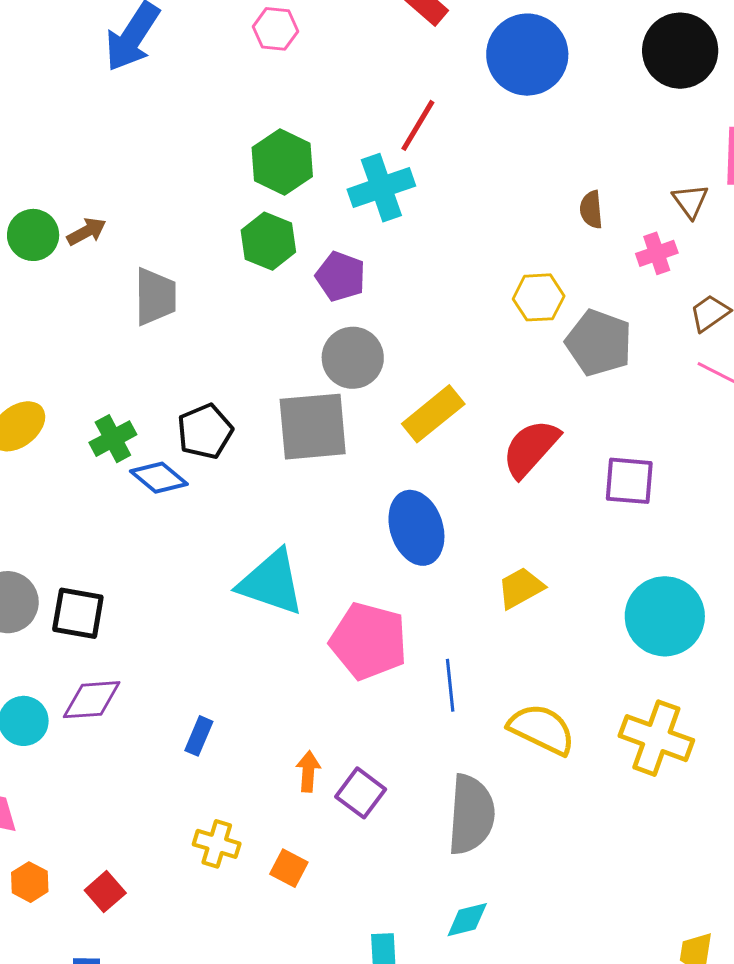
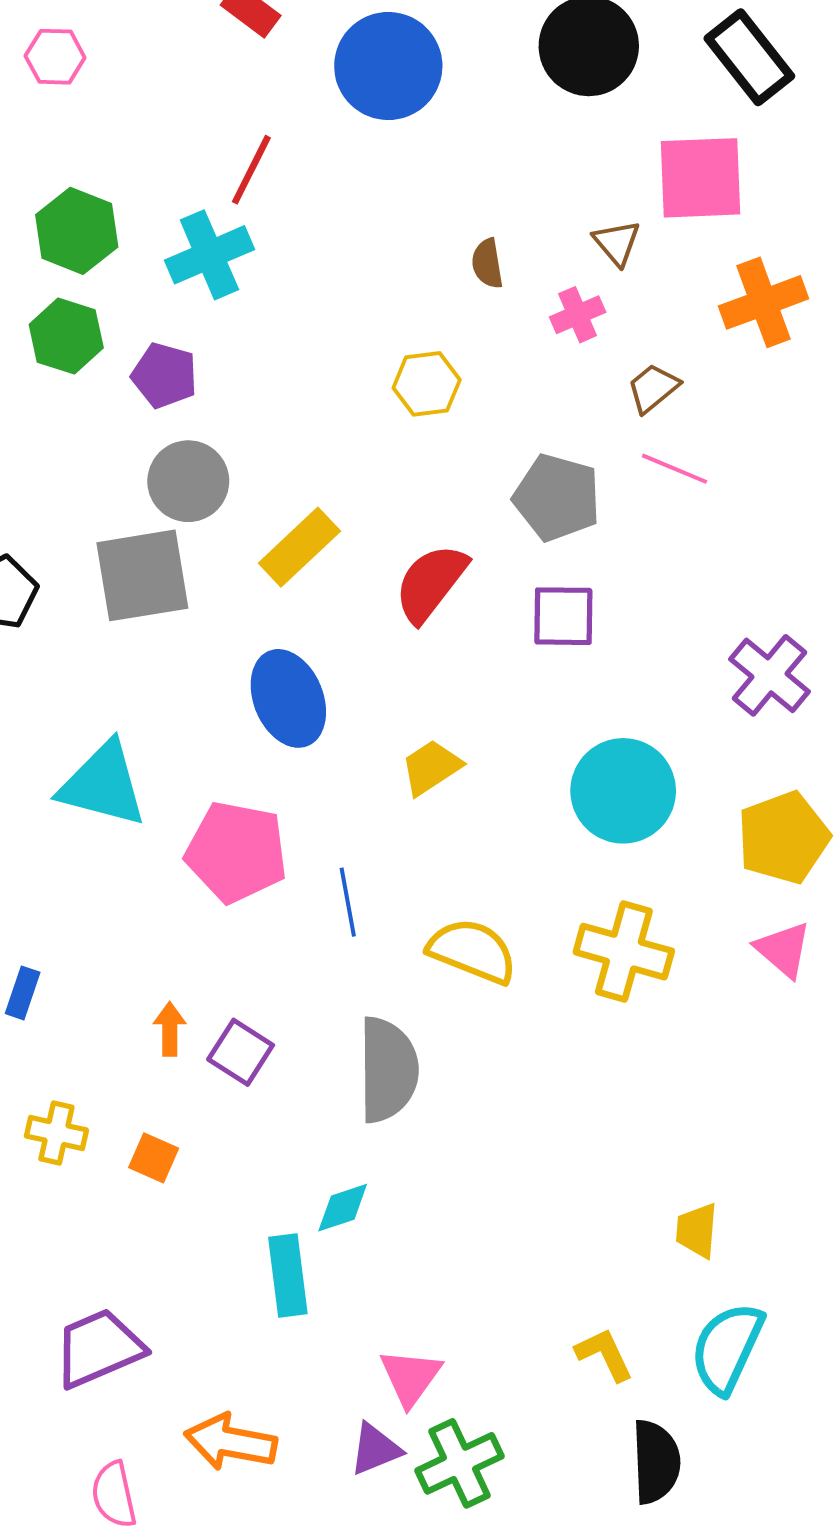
gray pentagon: (599, 343) -> (557, 498), moved
cyan diamond: (467, 920) -> (343, 1208), moved

